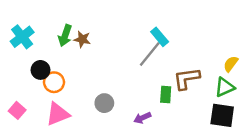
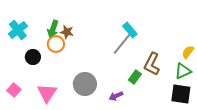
brown L-shape: (187, 79) -> (152, 64), turned -55
orange circle: (54, 82) -> (56, 44), moved
green rectangle: (166, 95) -> (135, 77), turned 32
gray circle: (104, 103) -> (85, 84), size x1.5
pink triangle: (58, 114) -> (47, 93), turned -35

